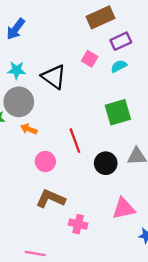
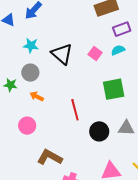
pink square: (90, 59) -> (95, 54), moved
gray circle: (19, 102) -> (30, 73), size x0.7
pink circle: (45, 161) -> (27, 126), moved

